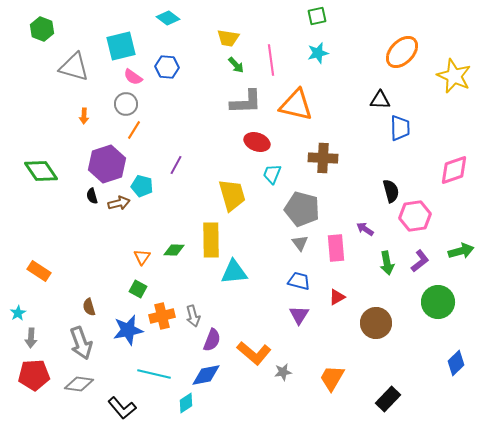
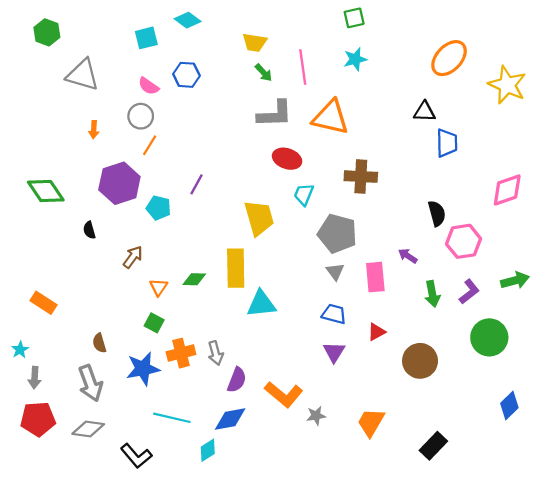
cyan square: (121, 46) -> (146, 38), moved, size x0.7
black semicircle: (92, 196) -> (89, 230), moved
brown arrow: (119, 203) -> (133, 257), moved, turned -40

